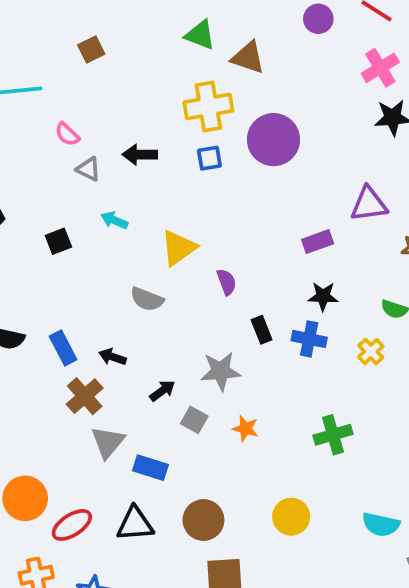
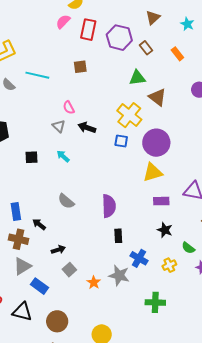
green triangle: (200, 35) -> (137, 78), turned -48
yellow cross: (208, 106) -> (129, 115), turned 30
pink semicircle: (67, 134) -> (69, 107), moved
yellow triangle: (179, 248) -> (153, 172), moved
purple semicircle: (227, 282) -> (109, 206), size x1.6
black star: (323, 296) -> (165, 230), moved
blue cross: (309, 339) -> (139, 258), moved
gray star: (221, 371) -> (119, 275), moved
brown cross: (85, 396) -> (19, 239), turned 36
green cross: (333, 435) -> (155, 302), moved

